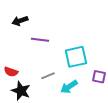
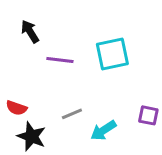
black arrow: (20, 21) -> (30, 31), turned 77
cyan square: (76, 57) -> (112, 54), moved

